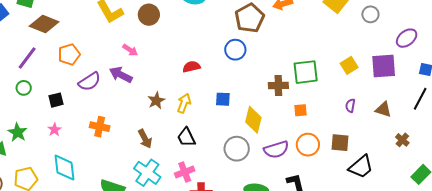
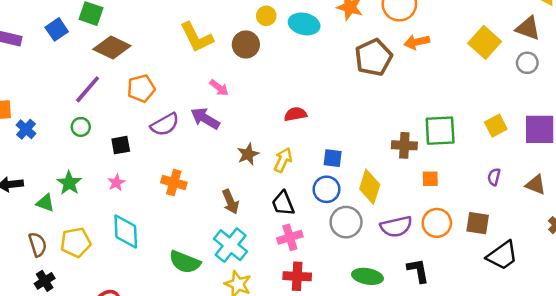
blue circle: (235, 50) -> (326, 189), moved
pink cross: (185, 172) -> (290, 237), moved

